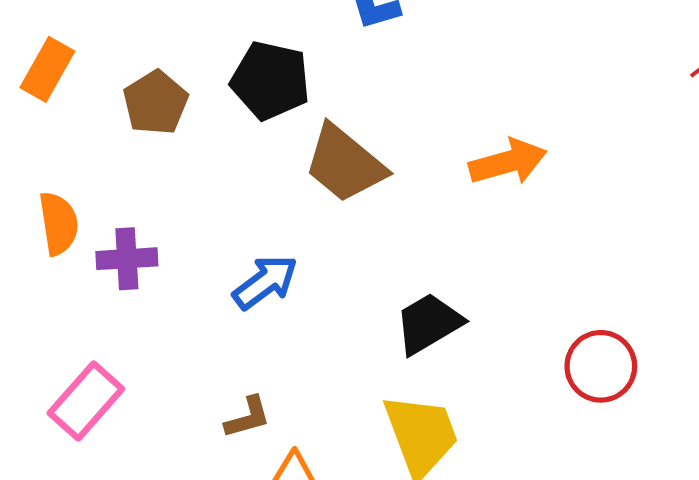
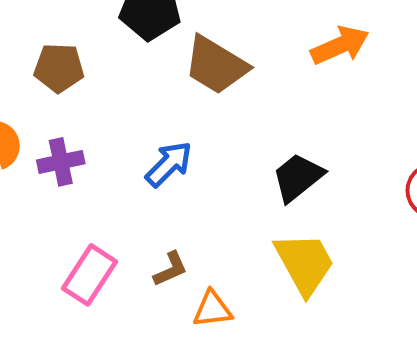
brown pentagon: (155, 103) -> (59, 68), moved, turned -30
pink rectangle: (86, 401) -> (90, 275), moved

